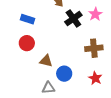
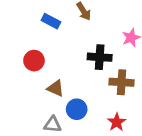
black cross: (73, 18) -> (100, 57), moved, turned 30
blue rectangle: (27, 19) -> (51, 21), moved

